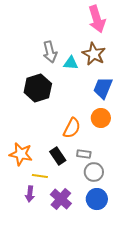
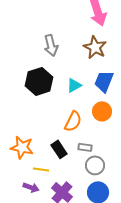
cyan triangle: (71, 63) -> (74, 85), moved, turned -35
purple arrow: (30, 194) -> (31, 187), turned -77

